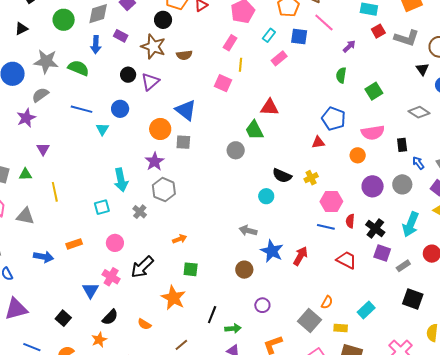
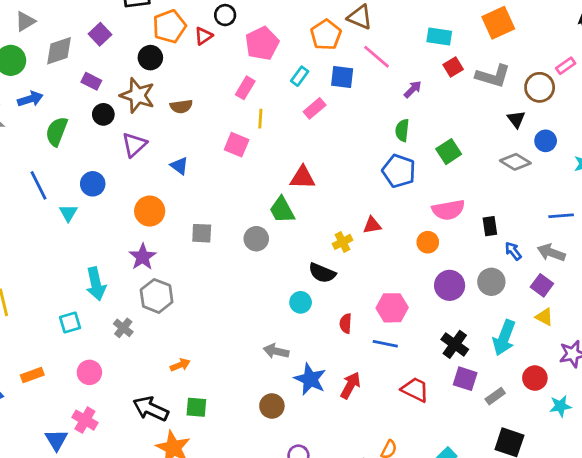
blue arrow: (96, 45) -> (30, 99), moved, turned -108
green semicircle: (78, 68) -> (57, 131), moved, turned -90
black circle: (128, 75) -> (103, 114), moved
blue line: (81, 109) -> (38, 185), turned 50
blue triangle: (186, 110) -> (179, 166), moved, size x0.6
gray diamond: (419, 112) -> (515, 162), moved
blue pentagon: (334, 119) -> (399, 171), moved
gray square: (183, 142) -> (202, 233), moved
yellow cross: (311, 178) -> (342, 242), moved
red semicircle: (350, 221) -> (346, 323), moved
black arrow: (142, 267) -> (151, 409), moved, turned 70

